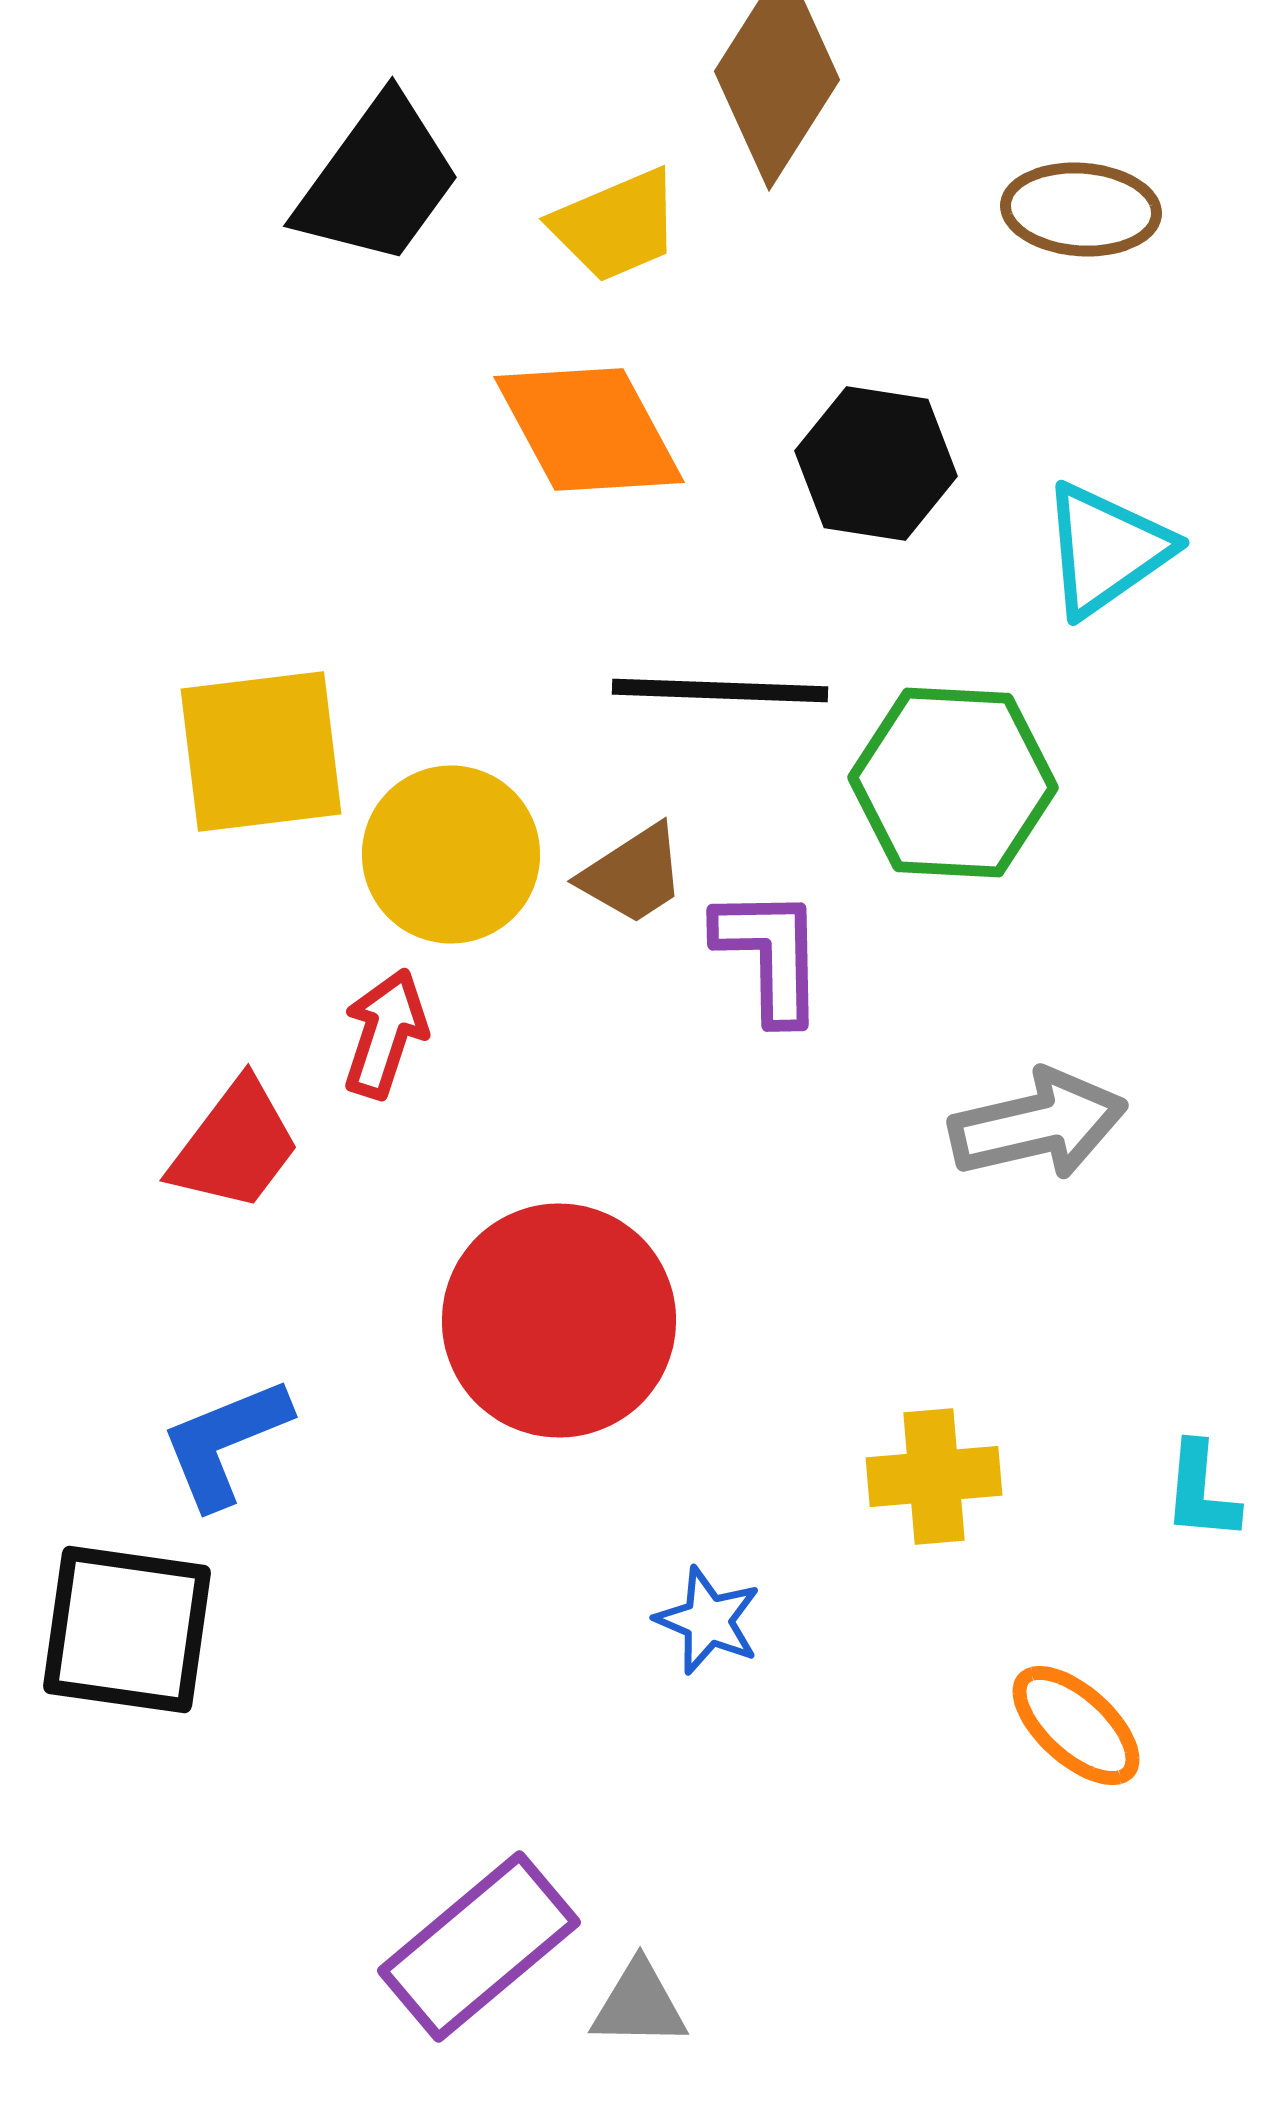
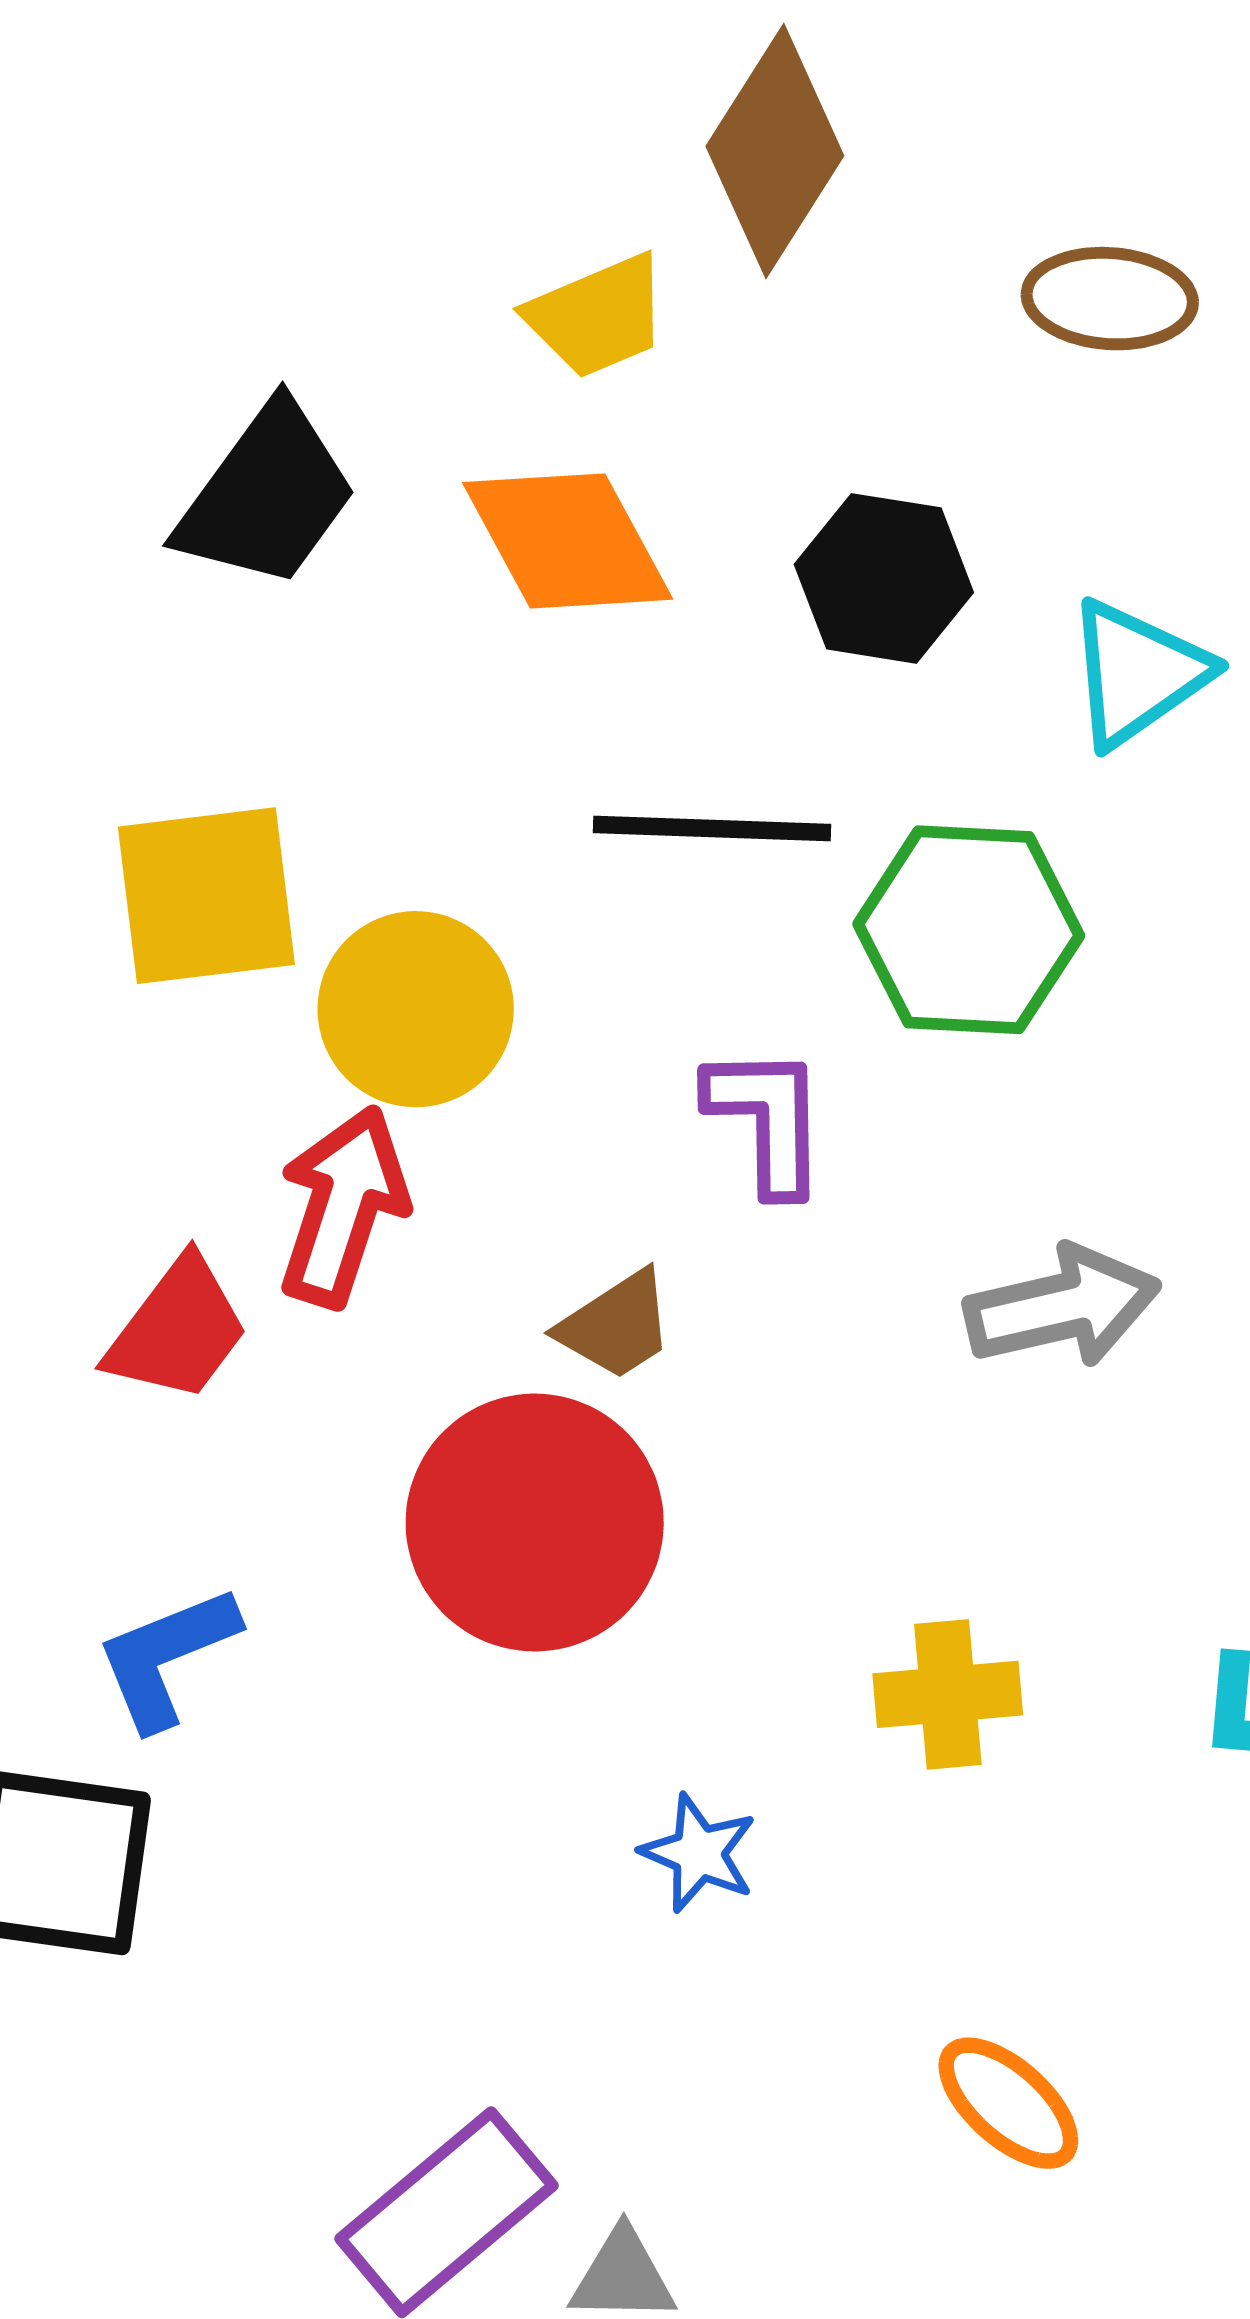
black trapezoid: (378, 180) -> (267, 496), moved
brown trapezoid: (633, 874) -> (616, 1325), moved
red arrow: (385, 1034) -> (343, 1206), size x1.4
orange ellipse: (1076, 1726) -> (1008, 2103), moved

